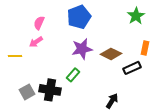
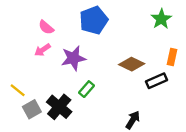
pink semicircle: (39, 23) -> (46, 27), turned -72
purple star: (82, 49) -> (73, 58), moved
yellow line: (15, 56) -> (18, 90), moved, turned 40
black cross: (50, 90) -> (59, 107), turned 30

